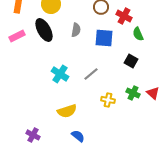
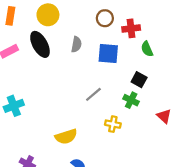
red cross: (124, 16) -> (131, 28), turned -35
cyan cross: (60, 74) -> (14, 106), moved, turned 36
green cross: (133, 93) -> (131, 100), moved

